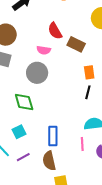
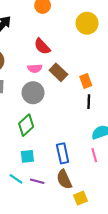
brown rectangle: (76, 44) -> (58, 72), moved, turned 30
green diamond: (24, 102) -> (26, 125), turned 75
cyan square: (19, 132) -> (27, 156), turned 32
purple line: (23, 157) -> (37, 181), turned 56

